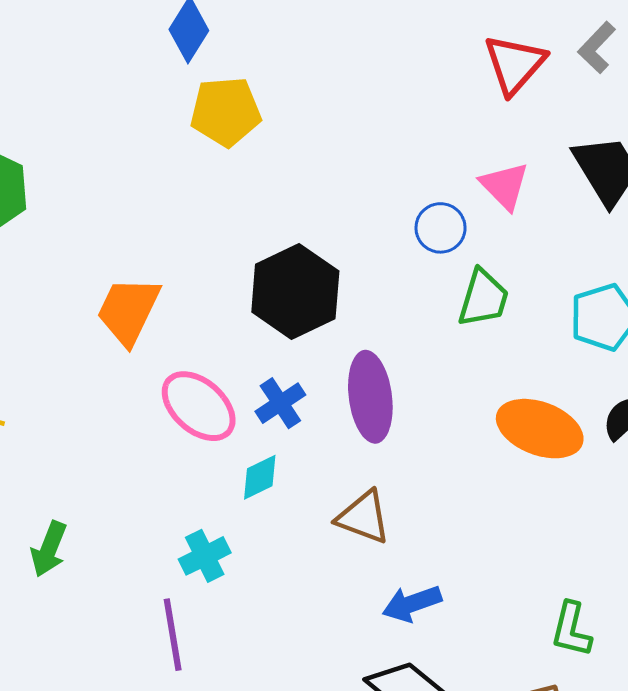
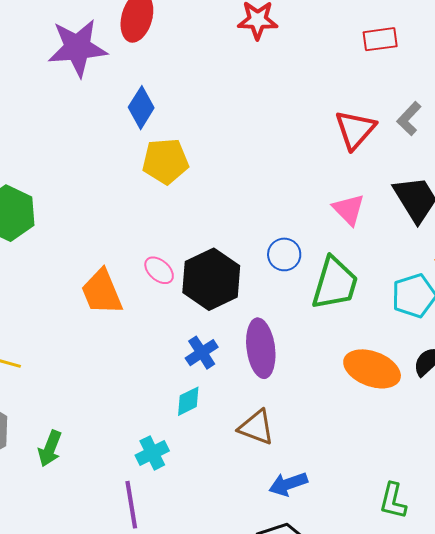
blue circle: (441, 228) -> (284, 254), moved
green trapezoid: (483, 298) -> (335, 283), size x1.4
orange trapezoid: (128, 311) -> (102, 292), turned -48
pink ellipse: (199, 406) -> (159, 270), moved, size x0.6

